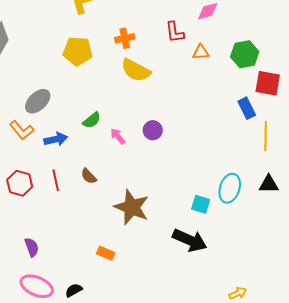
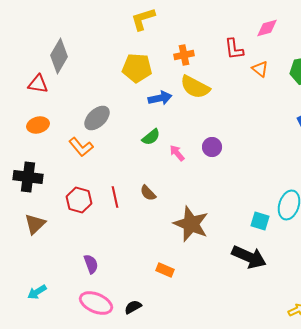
orange triangle: (201, 52) -> (260, 69), turned 42
blue arrow: (56, 139) -> (160, 98), moved

